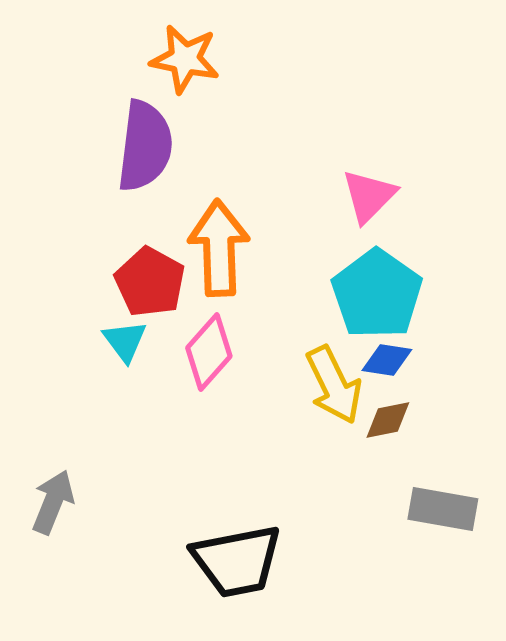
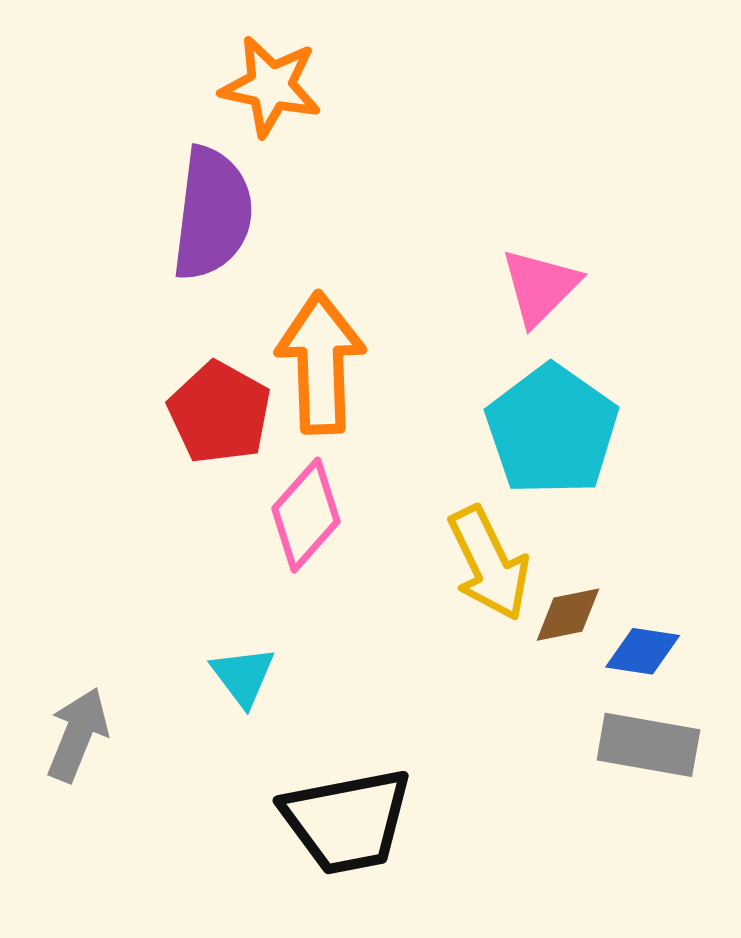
cyan triangle: (125, 341) -> (243, 676), moved
blue diamond: (387, 360) -> (643, 651), moved

